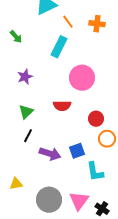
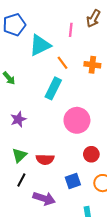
red semicircle: (62, 106) -> (45, 159), moved
red circle: (96, 119) -> (91, 154), moved
blue square: (77, 151) -> (73, 181), moved

